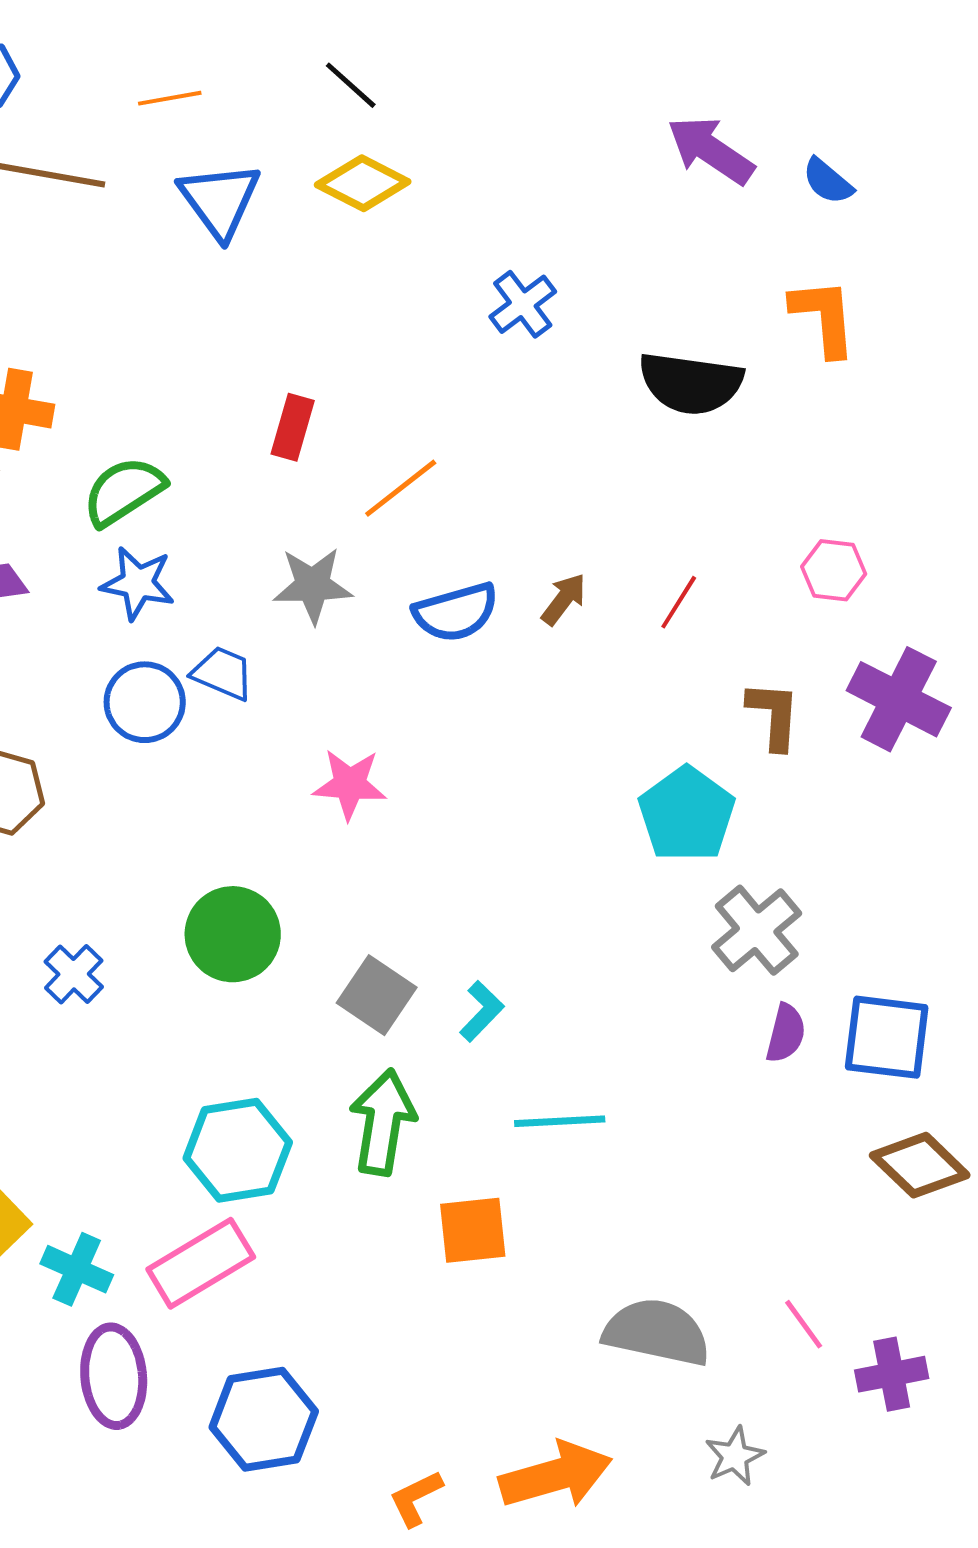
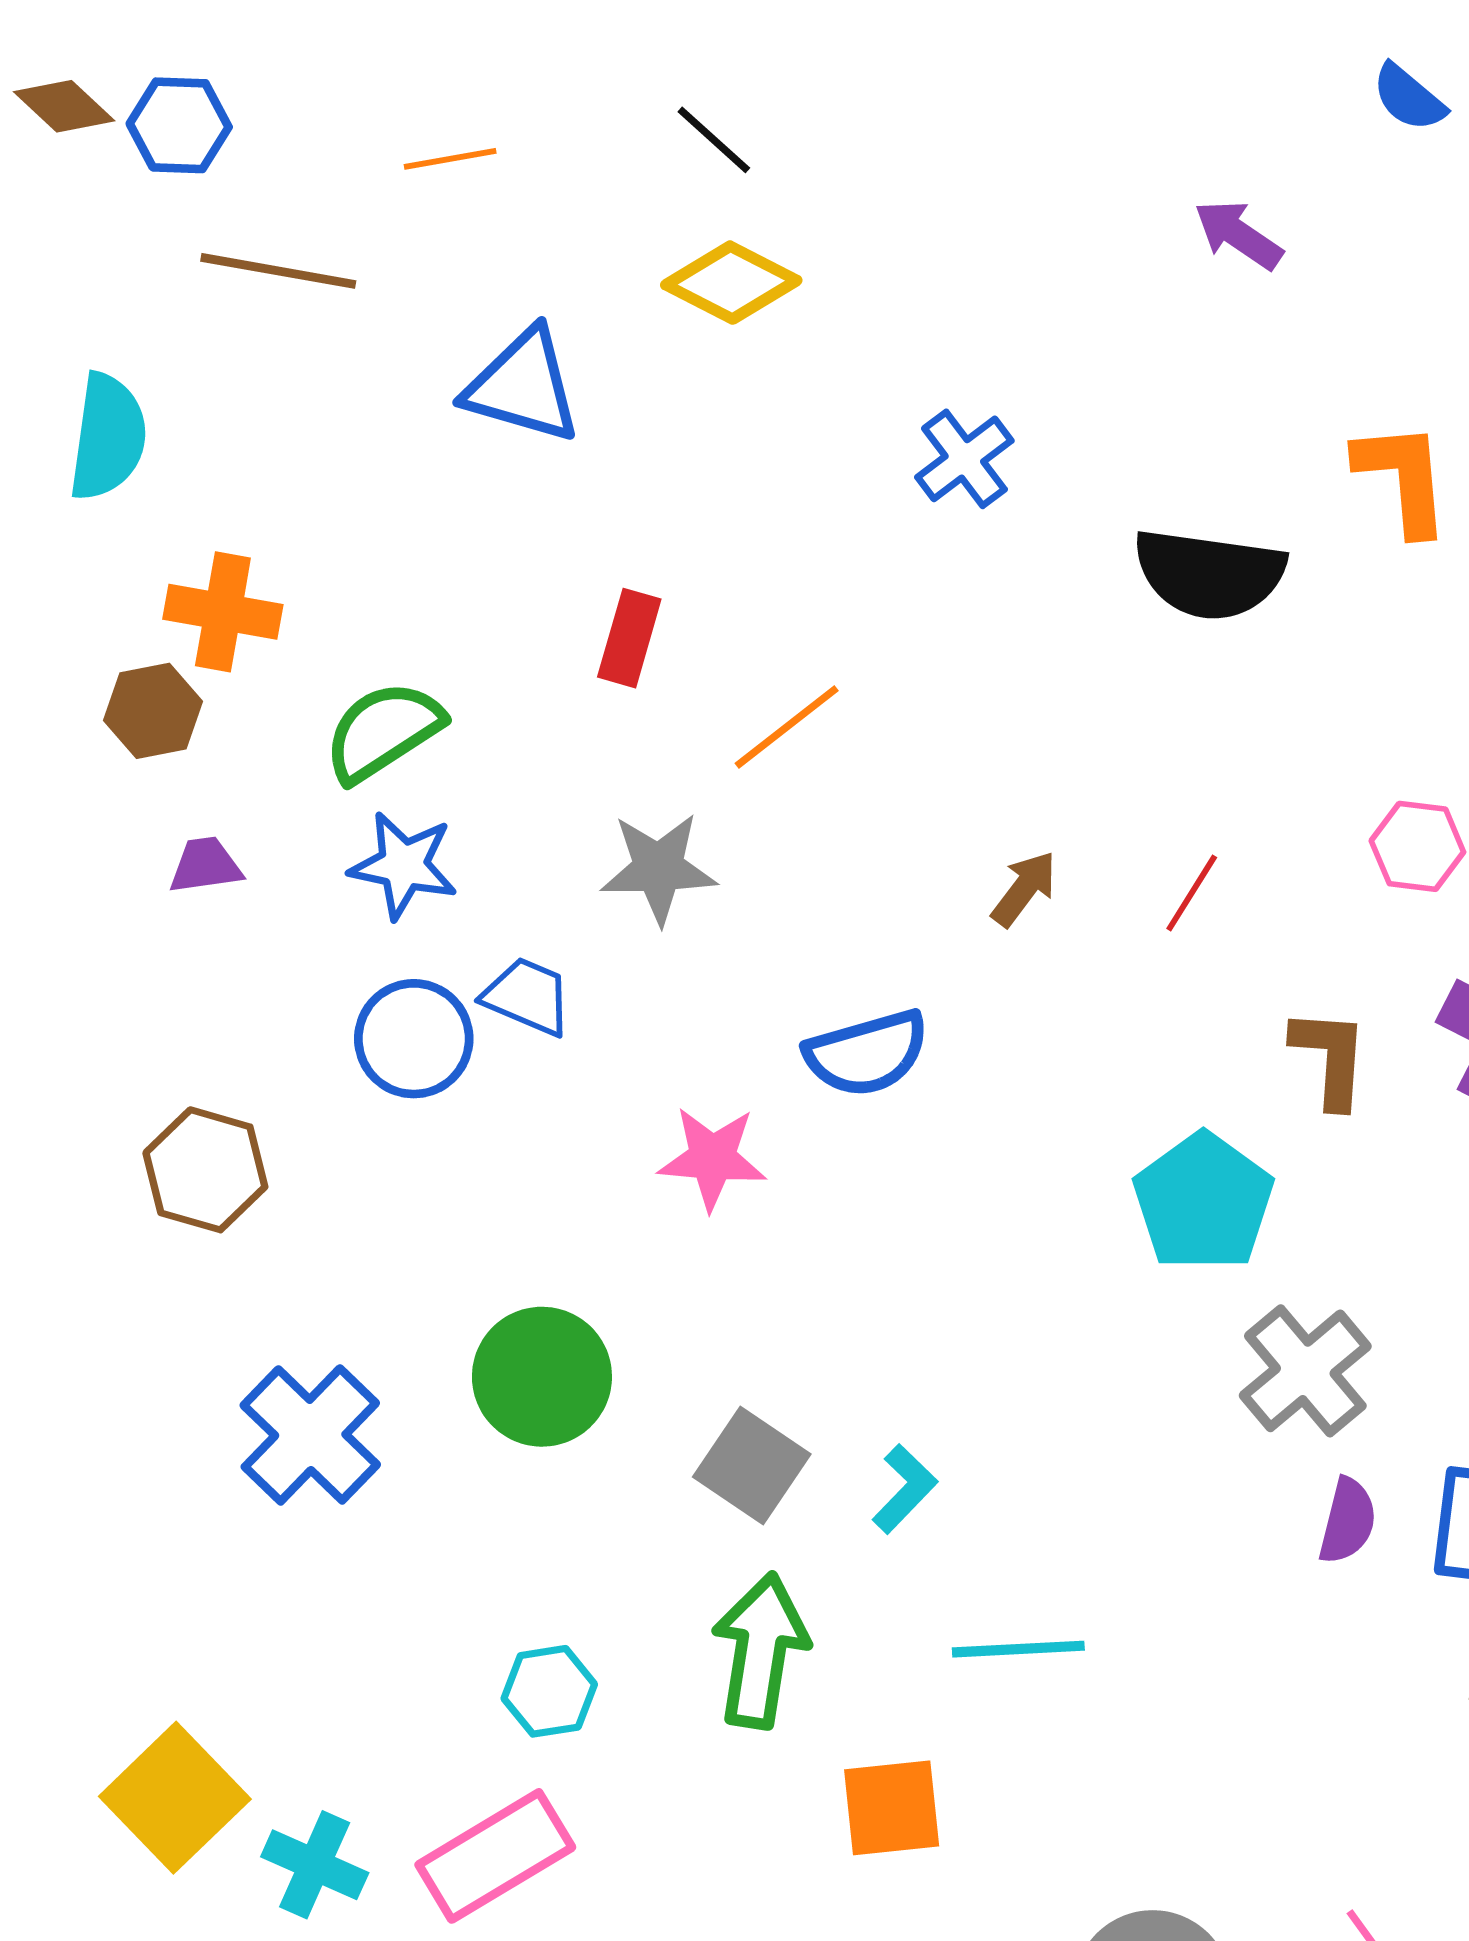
purple arrow: (711, 150) -> (1238, 235), size x0.7
blue semicircle: (828, 181) -> (1409, 98), moved
blue triangle: (220, 200) -> (523, 386), moved, turned -38
blue semicircle: (456, 612) -> (867, 1053), moved
blue cross: (74, 974) -> (310, 1435), size x1.6
cyan hexagon: (238, 1150) -> (549, 1691), size x0.6

